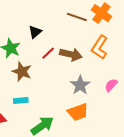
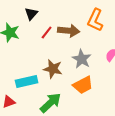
brown star: (22, 72) -> (53, 69), moved
cyan rectangle: (21, 101) -> (27, 82), size x1.5

